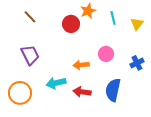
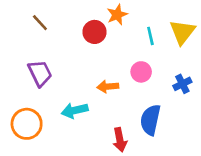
cyan line: (113, 18) -> (150, 36), moved
yellow triangle: (137, 24) -> (182, 32), size x1.5
red arrow: (82, 92) -> (120, 140), moved, turned -108

